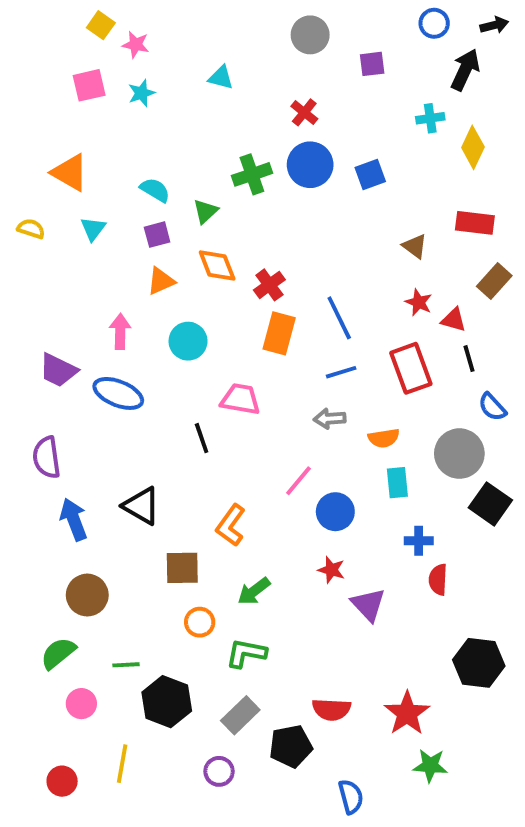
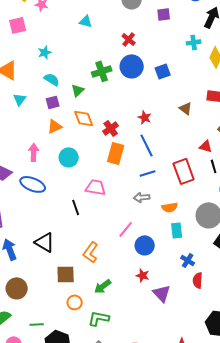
cyan star: (141, 93) -> (45, 52), moved
red star: (419, 302) -> (145, 117), moved
blue cross: (419, 541) -> (188, 260), turned 32

